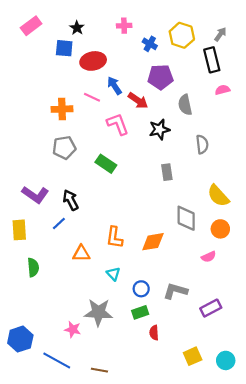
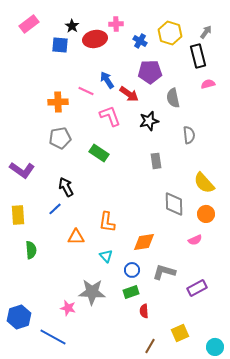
red ellipse: (93, 61) -> (95, 39), moved
purple L-shape: (35, 195) -> (22, 170), moved
orange diamond: (153, 242) -> (144, 242), moved
cyan circle: (226, 360) -> (215, 347), moved
brown line: (99, 370) -> (150, 346), moved, turned -70

